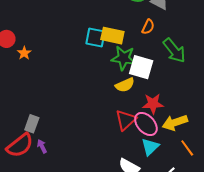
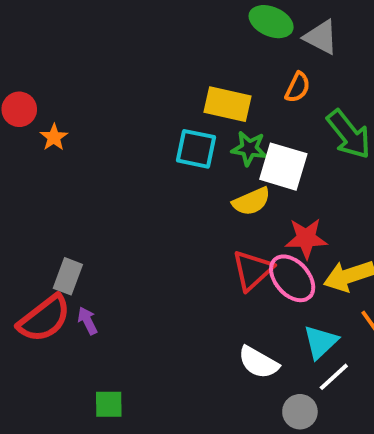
cyan square: (96, 37) -> (196, 149), moved
green star: (124, 58) -> (249, 148), size x0.7
cyan triangle: (150, 147) -> (320, 342), moved

